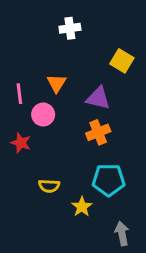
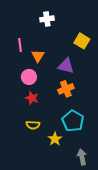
pink line: (19, 94) -> (20, 45), moved
red star: (21, 143) -> (32, 98), moved
cyan pentagon: (109, 180) -> (73, 121), turned 30

